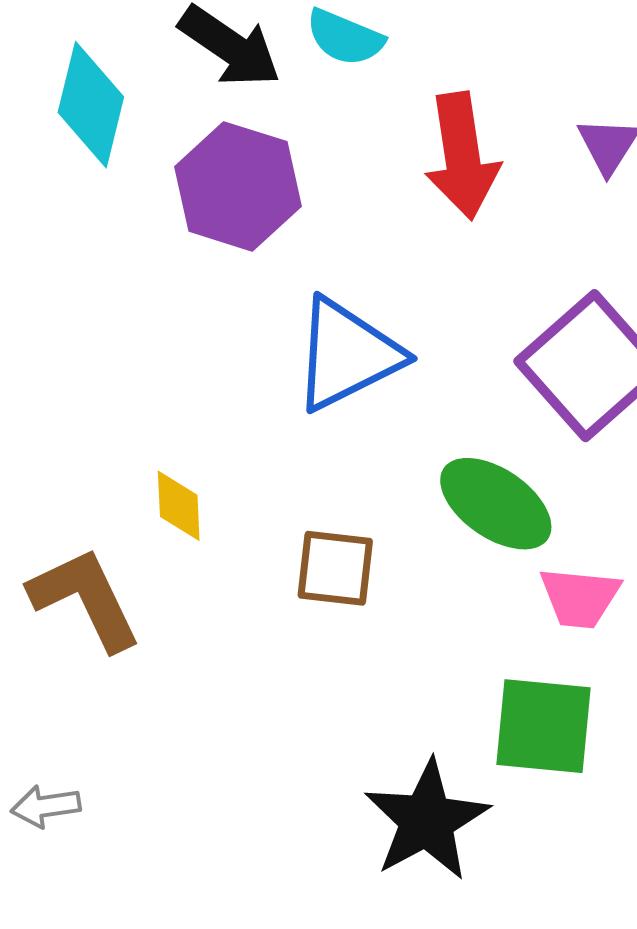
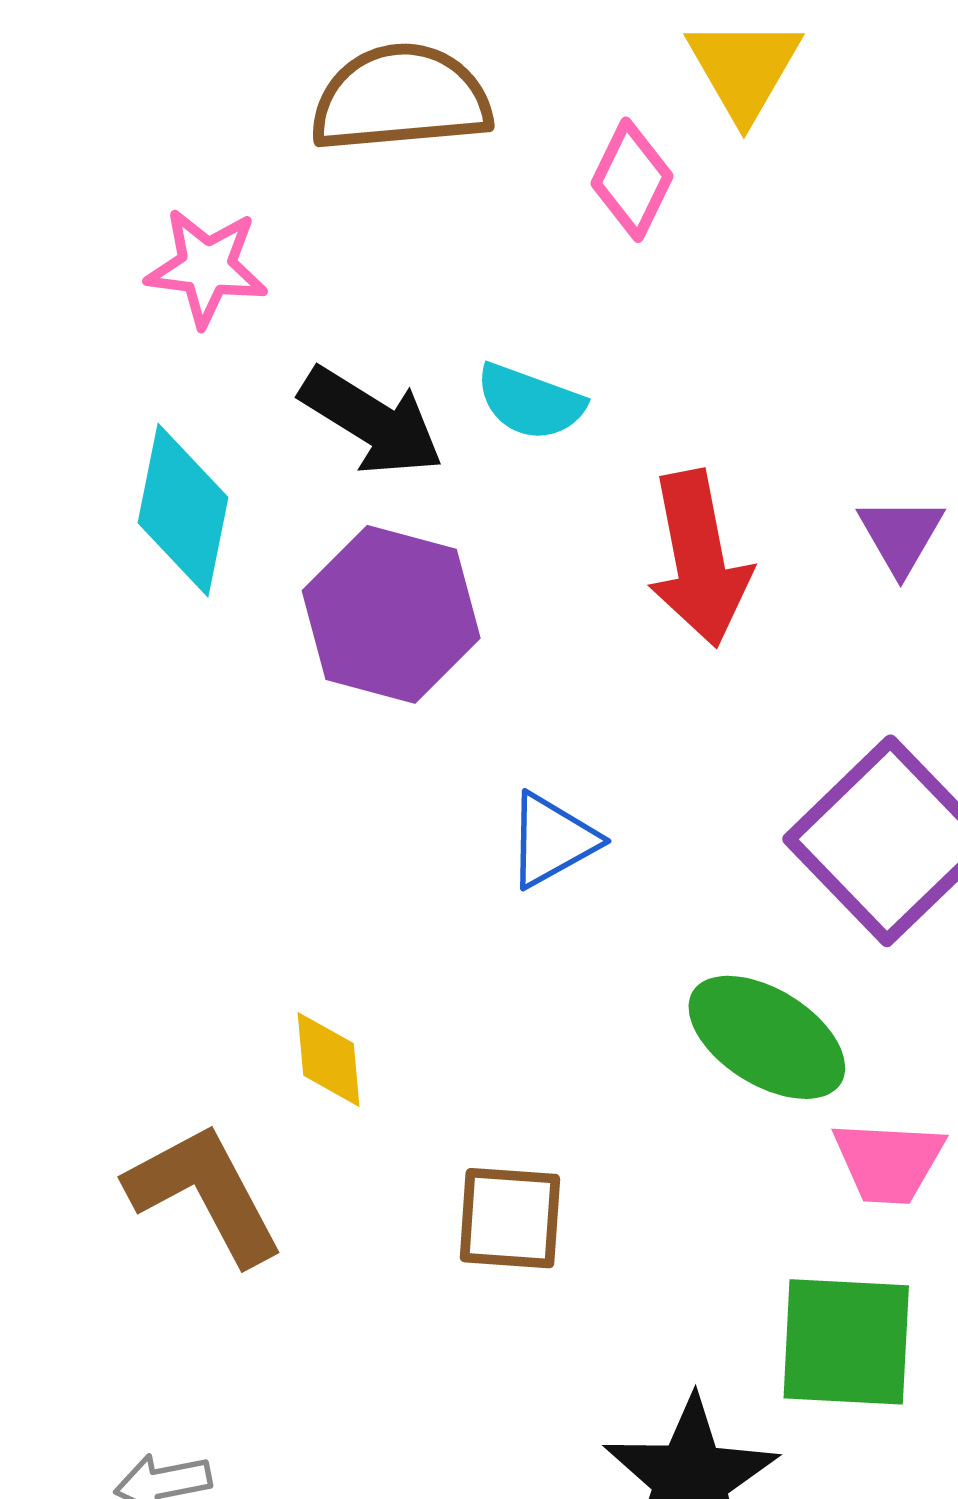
blue triangle: (347, 355) -> (552, 840), size x0.6
brown square: (335, 568) -> (510, 1218), moved

